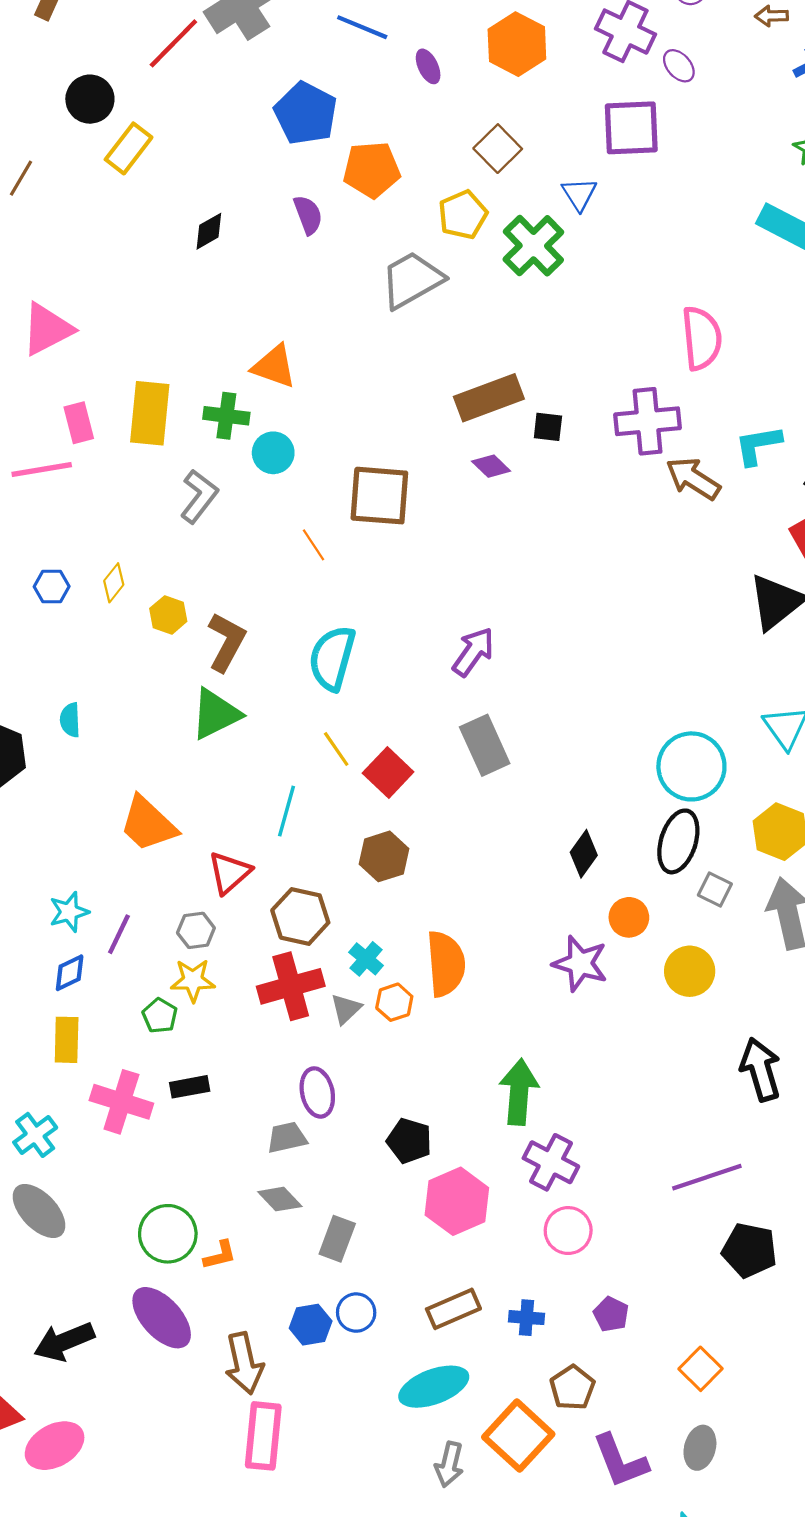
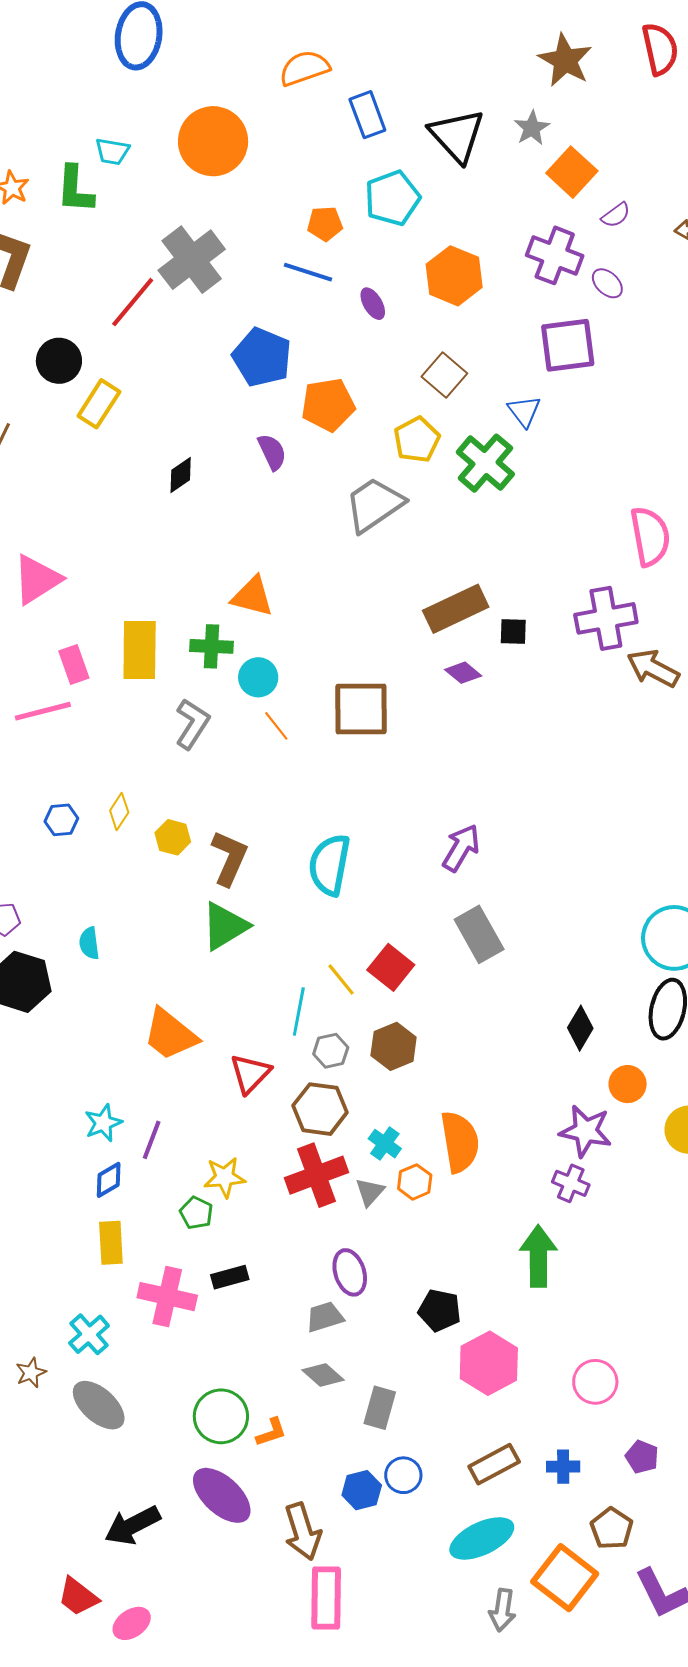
orange line: (313, 545) -> (276, 726), moved
yellow line: (336, 749) -> (341, 980), moved
gray hexagon: (196, 930) -> (331, 1051), moved
purple cross: (551, 1162) -> (571, 1183), moved, size x0.7
pink ellipse: (55, 1446) -> (132, 1623), size x0.7

